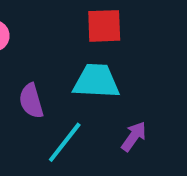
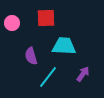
red square: (104, 26) -> (46, 18), moved

